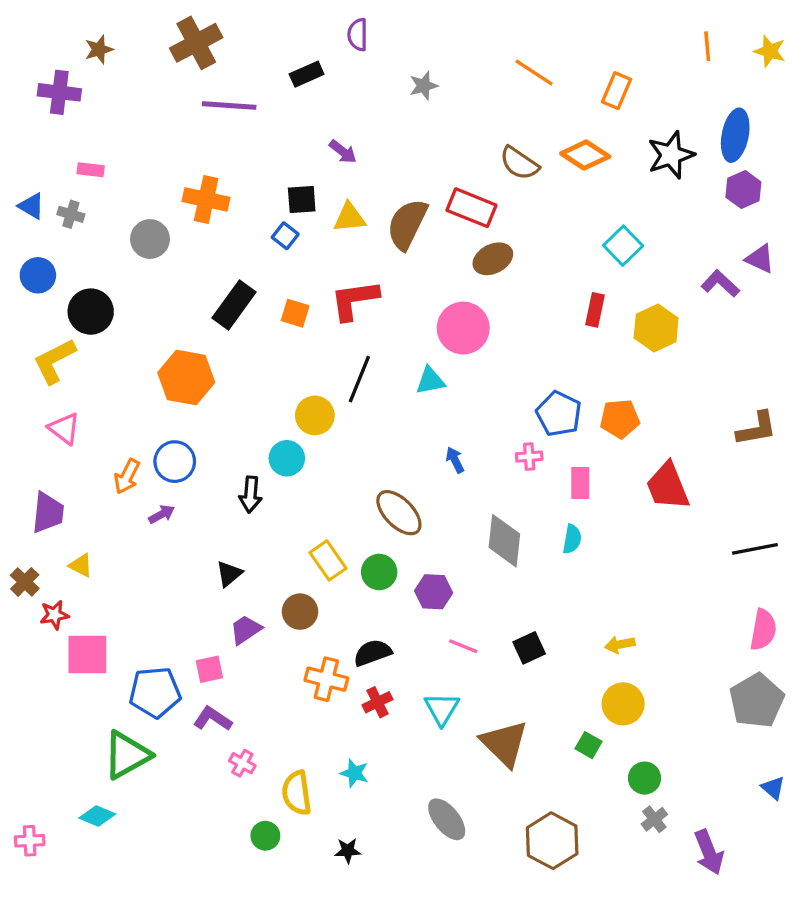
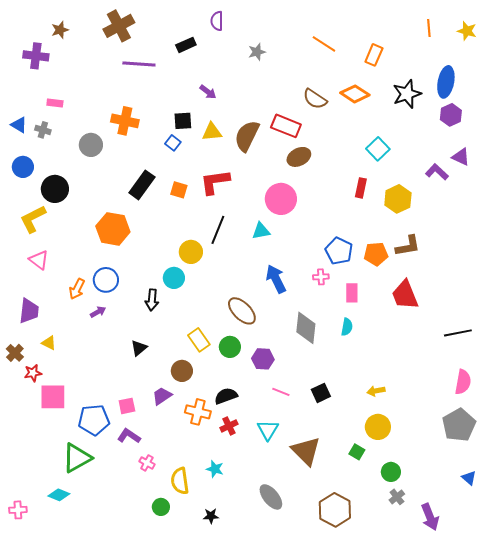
brown L-shape: (757, 429) -> (408, 246), moved
blue arrow: (455, 460) -> (276, 279), size x1.8
purple trapezoid: (246, 630) -> (162, 396), moved

